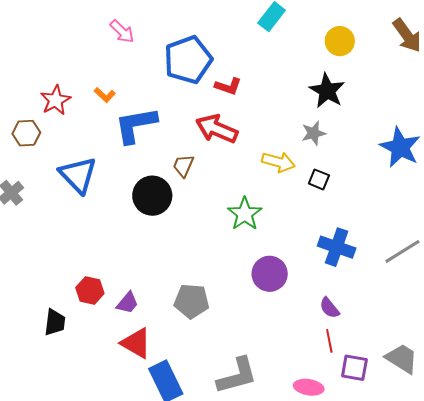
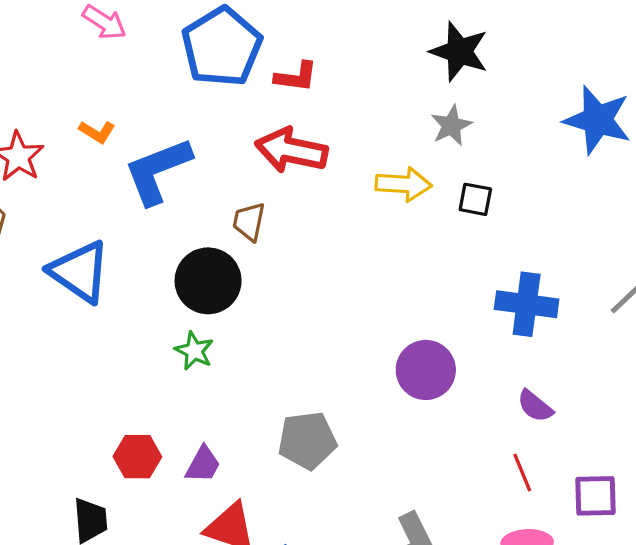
green star: (245, 214) -> (194, 351), moved, size x0.7
red line: (329, 341) -> (522, 472), moved

